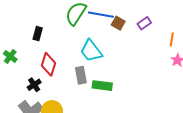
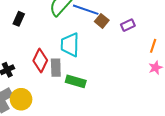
cyan trapezoid: (91, 51) -> (70, 45), turned 30
red diamond: (48, 64) -> (40, 61), moved

